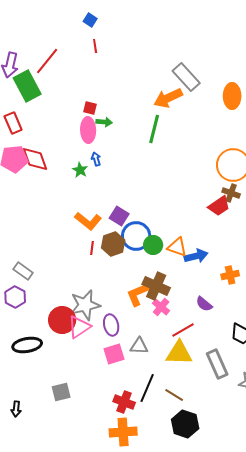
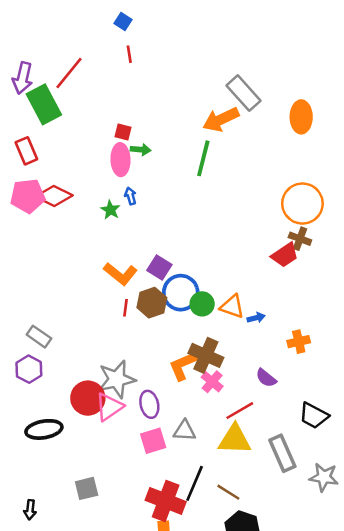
red diamond: (35, 159) -> (54, 196), turned -44
blue arrow: (196, 256) -> (256, 318), size x0.6
red cross: (124, 402) -> (166, 501), size x1.4

